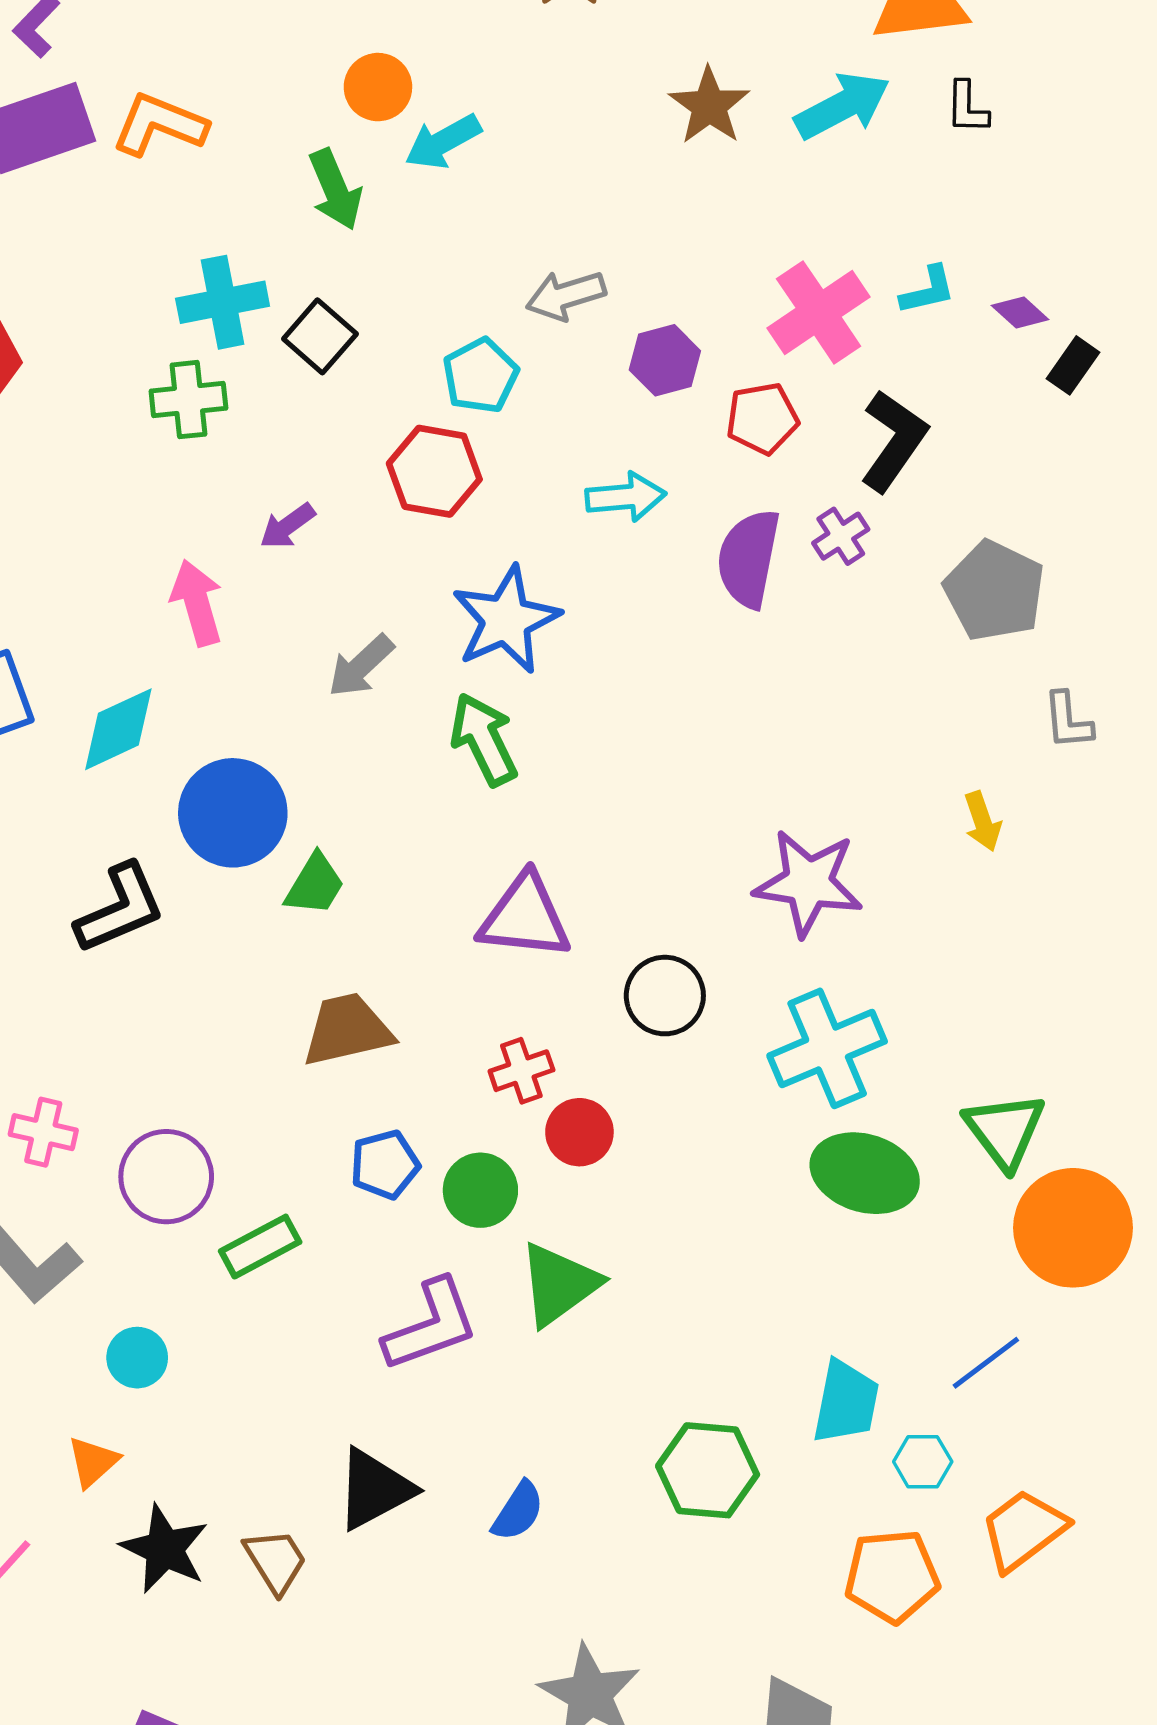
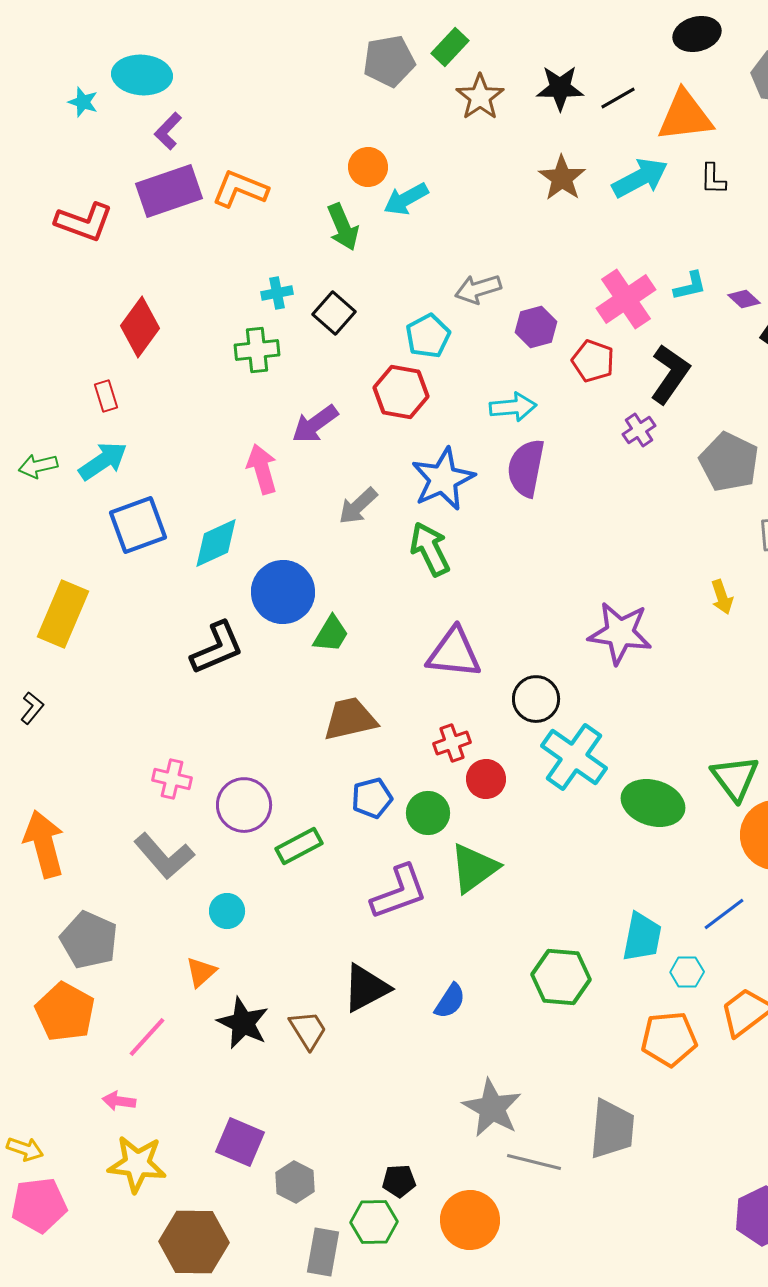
cyan cross: (223, 302) -> (277, 293), size x0.6
red pentagon: (762, 418) -> (593, 361), turned 30
purple arrow: (287, 526) -> (315, 424), size x1.4
purple semicircle: (749, 558) -> (526, 468), moved
cyan cross: (827, 1048) -> (574, 757), moved, turned -32

